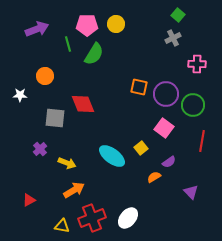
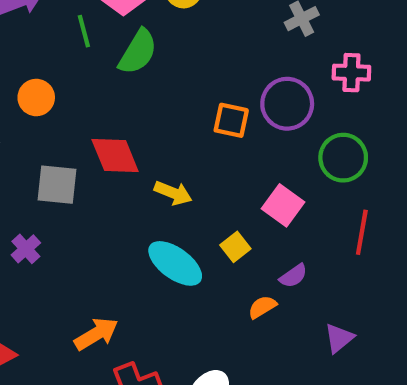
purple circle: (166, 94) -> (287, 104), moved
yellow arrow: (67, 163) -> (173, 193), moved
purple triangle: (191, 192) -> (339, 338), turned 35

